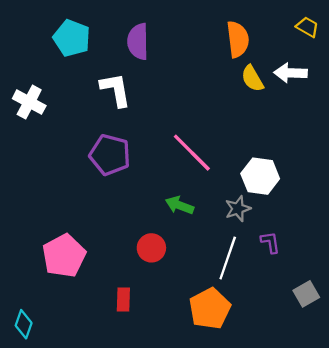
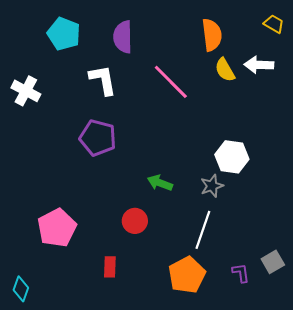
pink line: (192, 153) -> (171, 82), moved
purple L-shape: (270, 242) -> (241, 273), moved

